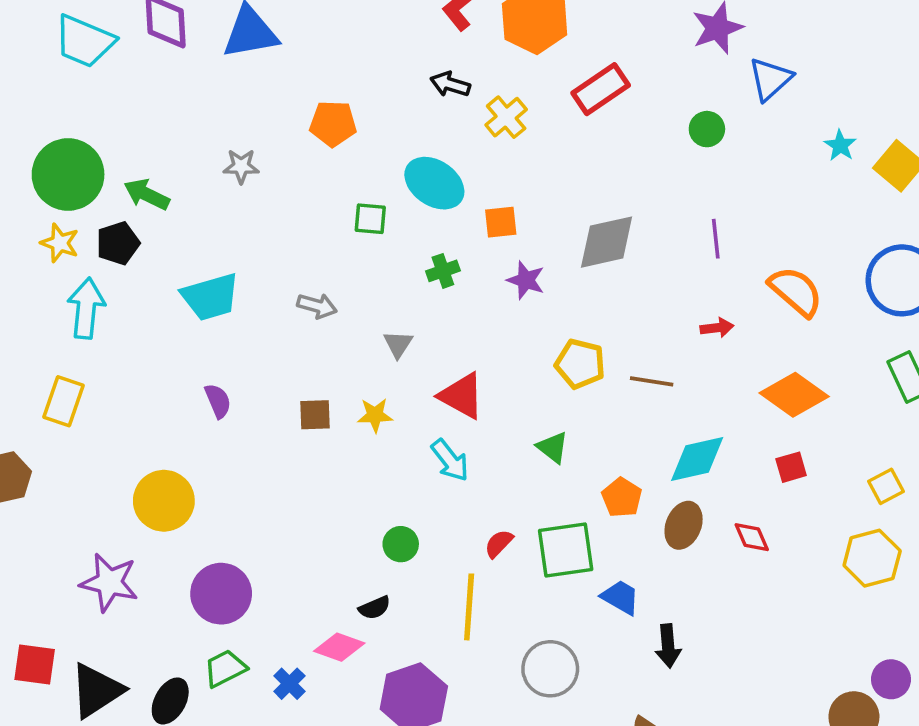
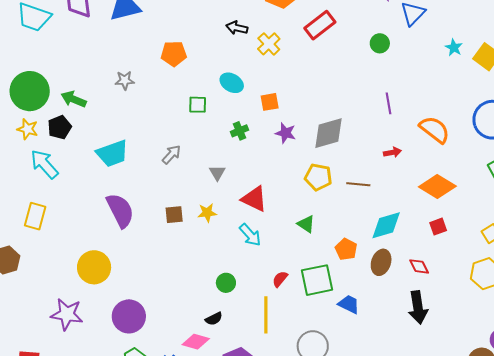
cyan ellipse: (434, 183) -> (232, 83), size x0.7
gray diamond: (607, 242) -> (328, 133), moved
gray arrow: (317, 306) -> (171, 155), turned -60
cyan arrow: (86, 308) -> (44, 164), turned -44
purple semicircle: (218, 401) -> (120, 210), size x1.8
black arrow: (668, 646) -> (418, 307), moved, size x1.4

